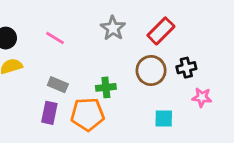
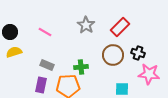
black cross: (186, 68) -> (138, 53), turned 32
pink star: (202, 97) -> (149, 74), size x1.5

